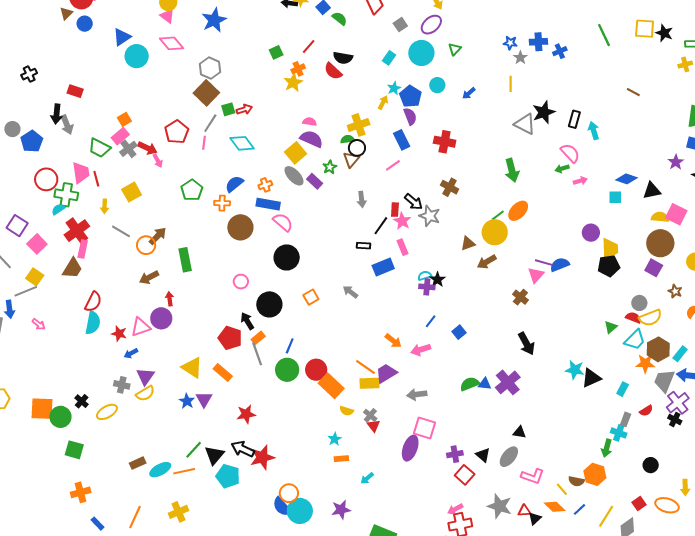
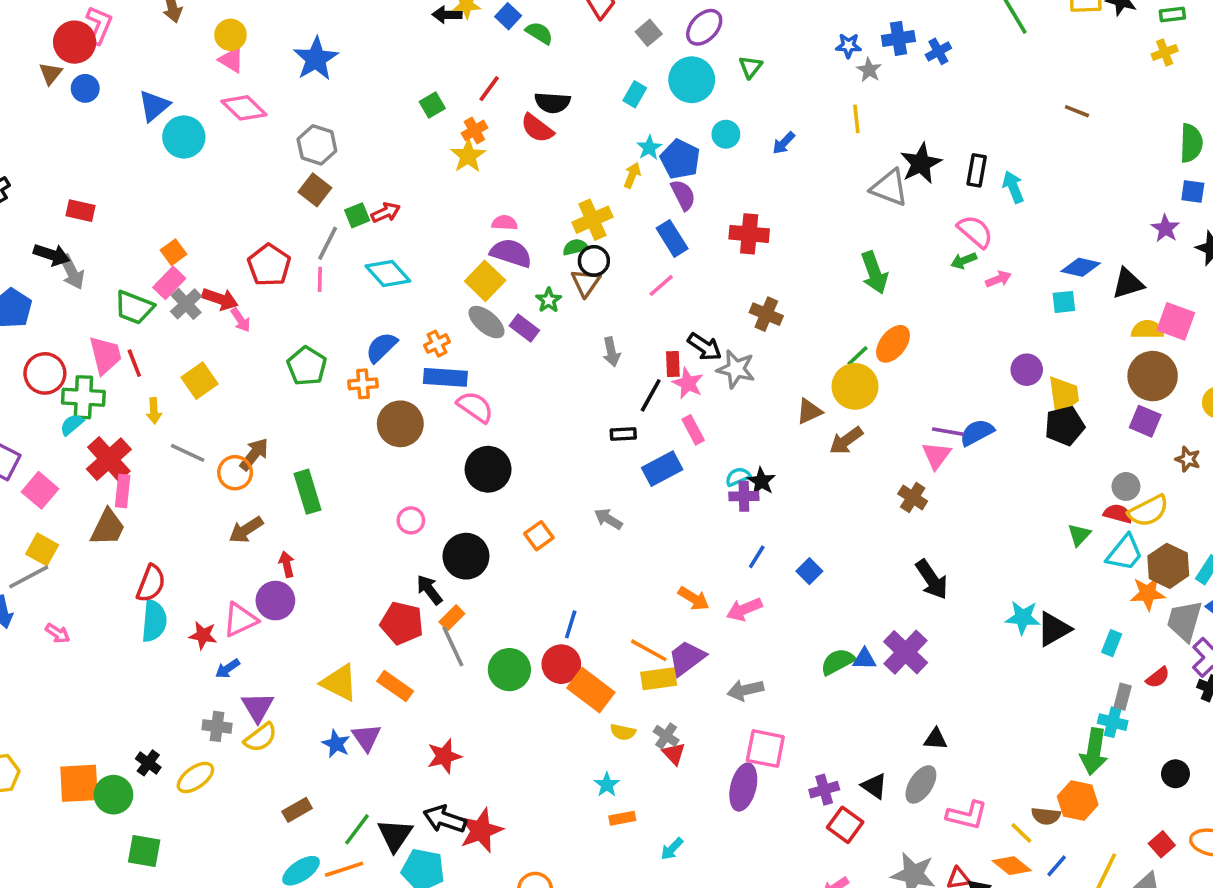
brown square: (206, 93) -> (315, 190), size x0.7
black arrow: (57, 114) -> (52, 255), turned -72
blue line: (290, 346) -> (571, 624), moved
green arrow: (607, 448) -> (1094, 751), size x1.4
brown rectangle: (138, 463) -> (297, 810), moved

